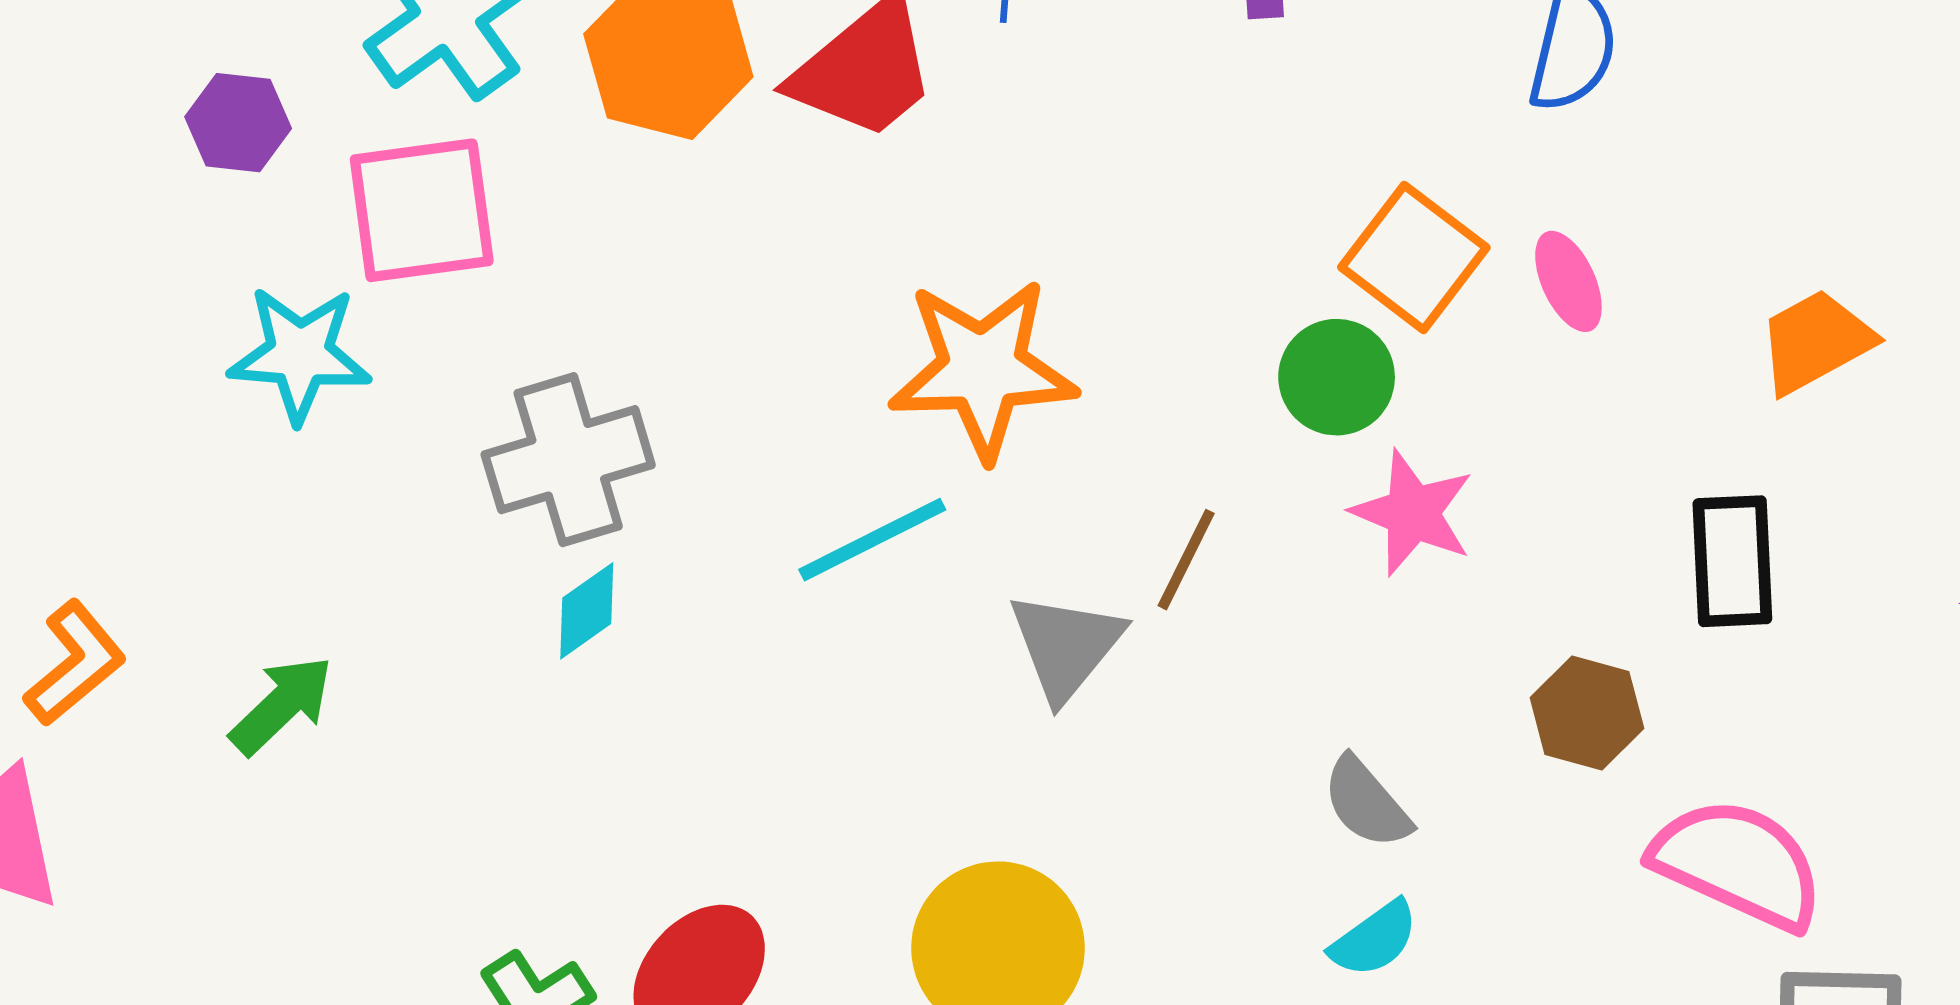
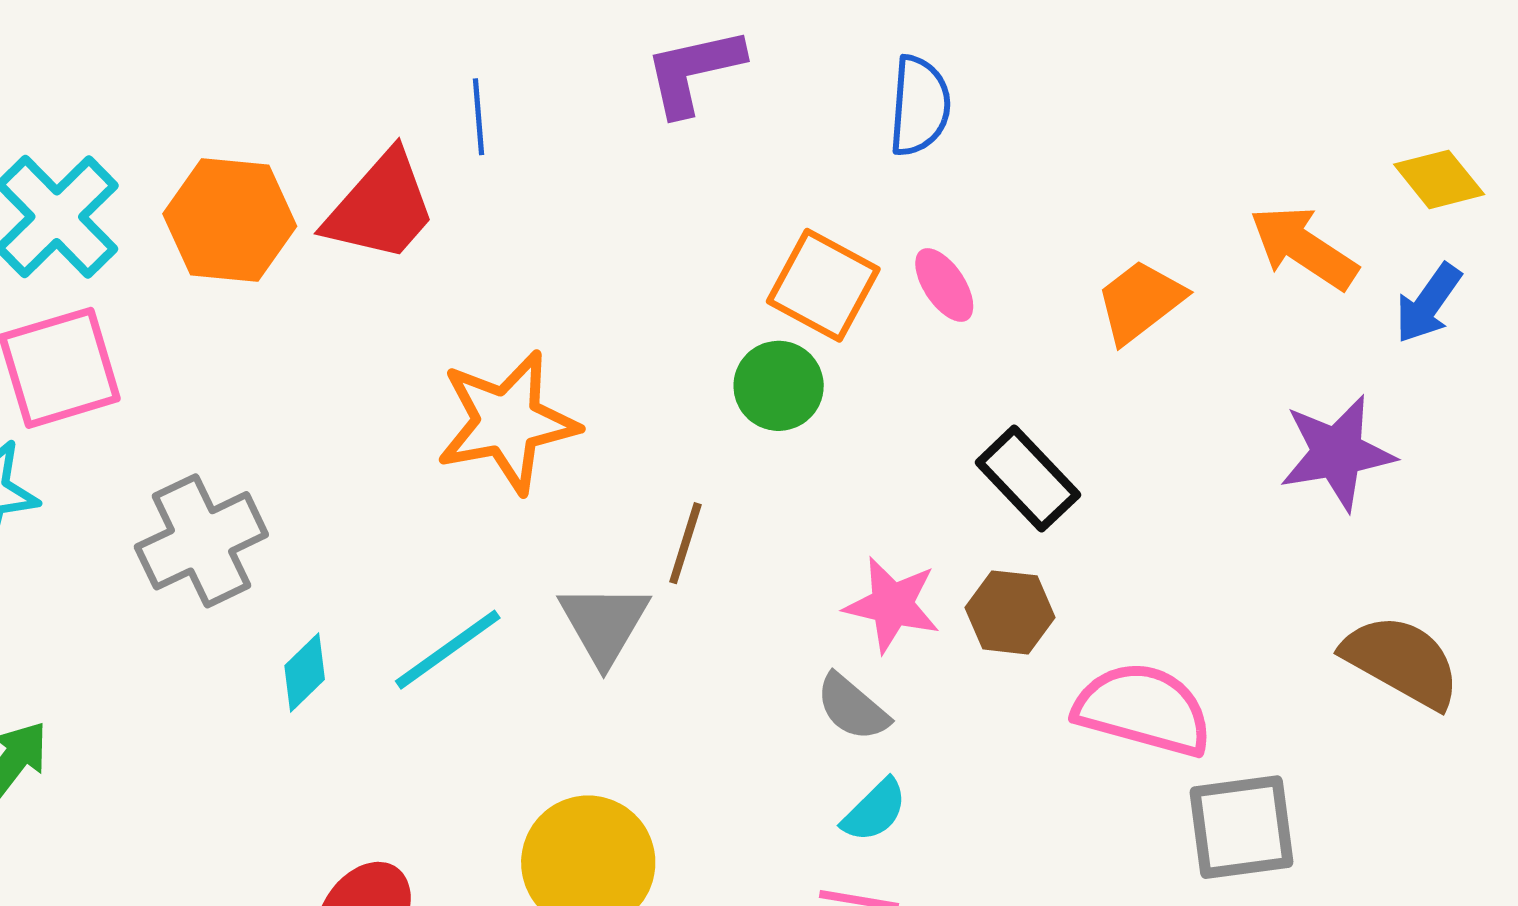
pink star: (1413, 513) -> (892, 605), moved
cyan line: (872, 540) -> (448, 650), moved
black rectangle: (1732, 561) -> (1028, 479), moved, turned -32
cyan diamond: (587, 611) -> (305, 673), moved

